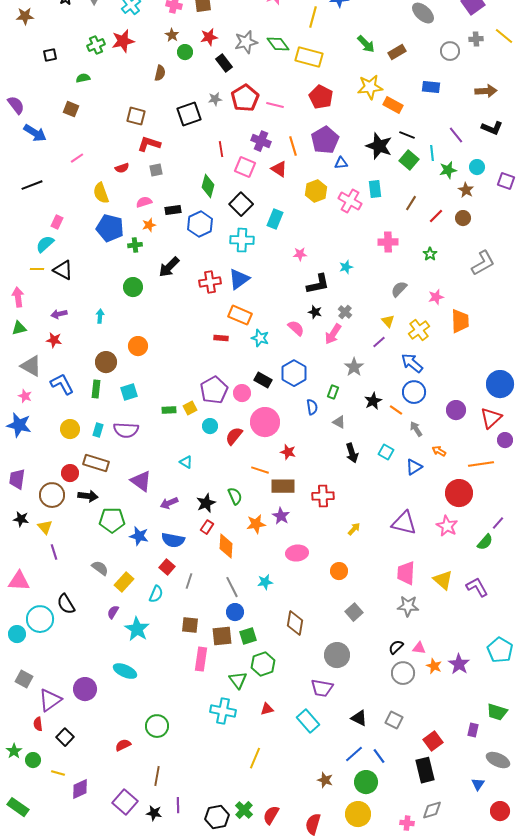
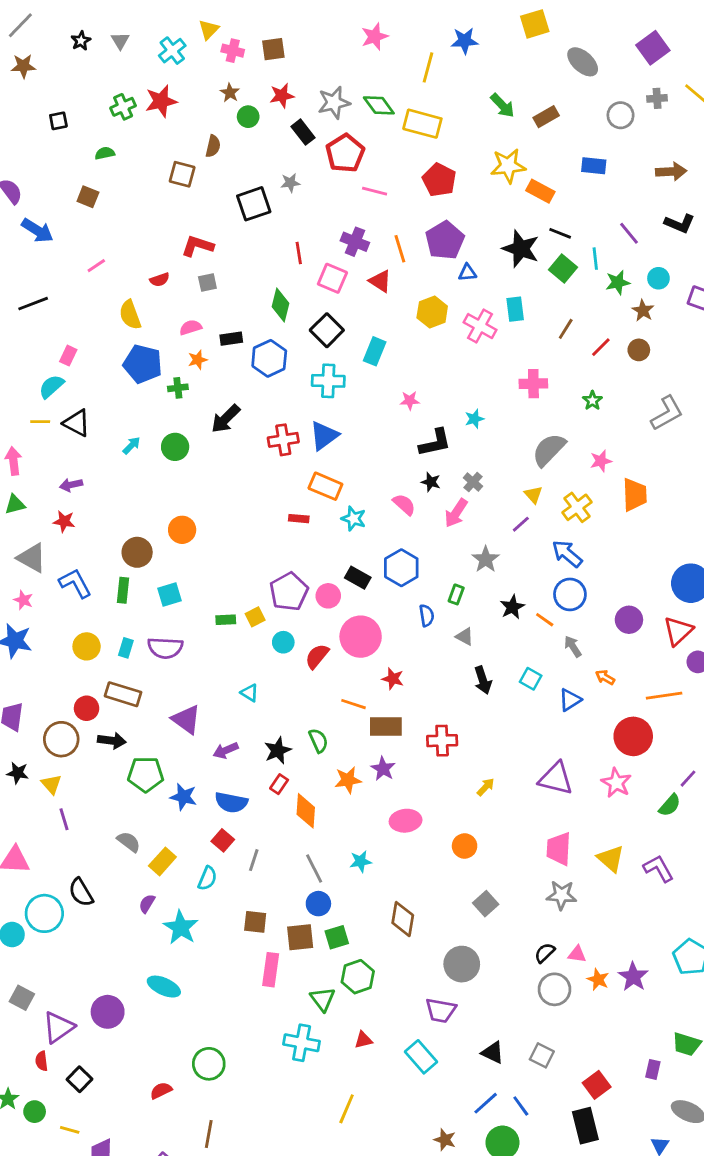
red pentagon: (245, 98) -> (345, 153), moved
brown square: (136, 116) -> (182, 174), moved
gray semicircle: (399, 289) -> (549, 450), size x1.5
cyan arrow: (100, 316) -> (131, 445), moved, turned 40

